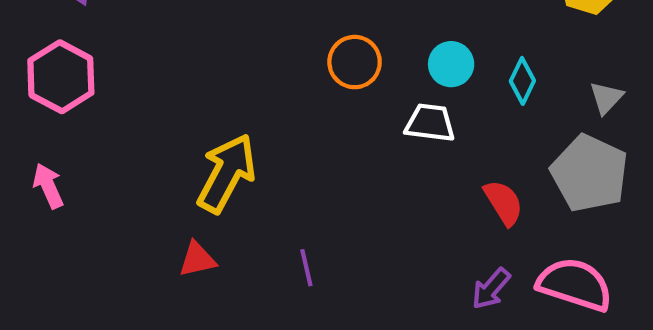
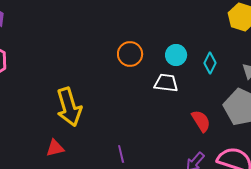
yellow arrow: (227, 173) -> (69, 107), turned 135
purple line: (306, 268) -> (121, 154), moved

